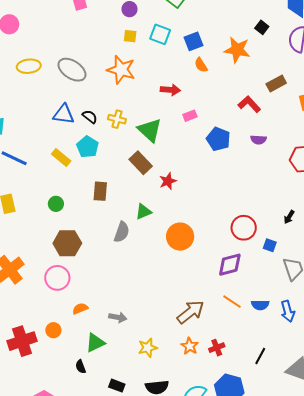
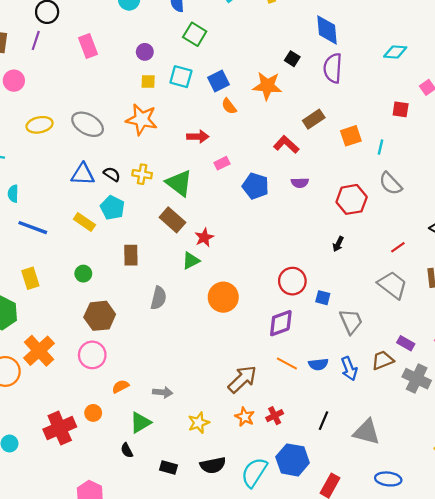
green triangle: (144, 212) -> (191, 261), moved
black arrow: (289, 217) -> (338, 244), moved

